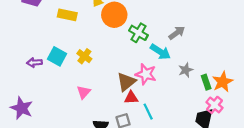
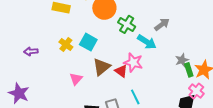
cyan square: (57, 56) -> (88, 42), moved
yellow cross: (84, 56) -> (66, 44), moved
gray star: (186, 70) -> (182, 60), moved
brown triangle: (126, 82) -> (102, 67), moved
red triangle: (131, 98) -> (121, 71), moved, turned 40

